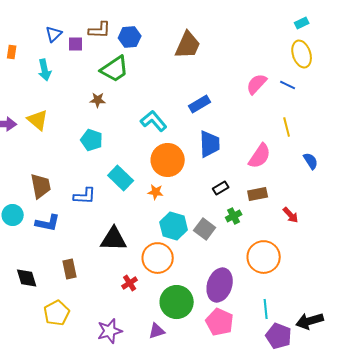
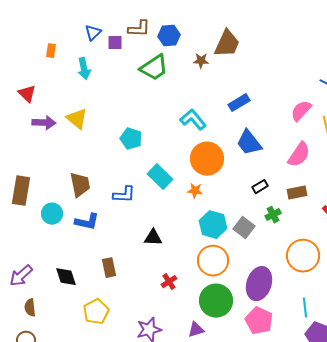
pink semicircle: (257, 84) -> (301, 111), moved
brown star: (98, 100) -> (201, 61), moved
blue trapezoid: (210, 144) -> (249, 143), turned 144
black triangle: (114, 239) -> (153, 238), size x0.7
orange circle: (158, 258) -> (213, 261), moved

